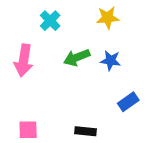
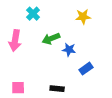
yellow star: (108, 18) -> (83, 17), moved
blue star: (111, 60) -> (69, 50), moved

